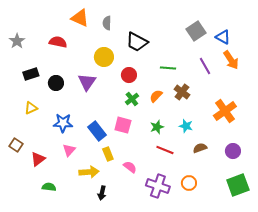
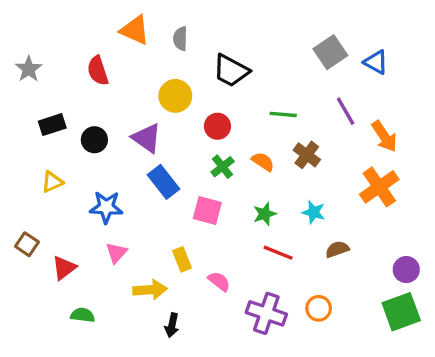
red semicircle: (58, 42) -> (98, 71), turned -120
orange arrow: (231, 60) -> (384, 136), moved
purple triangle: (87, 82) -> (147, 138), turned -30
orange semicircle: (156, 96) -> (263, 162), turned 80
blue rectangle: (97, 131) -> (164, 182), moved
purple circle: (233, 151) -> (406, 270), moved

